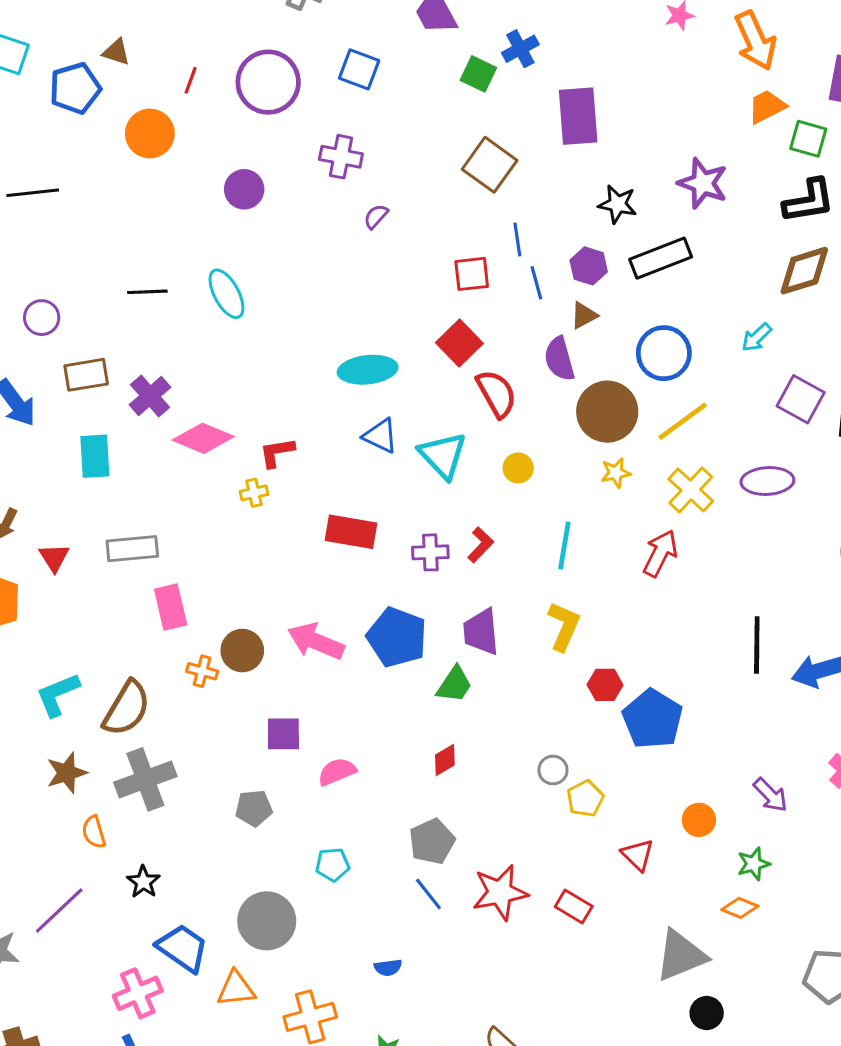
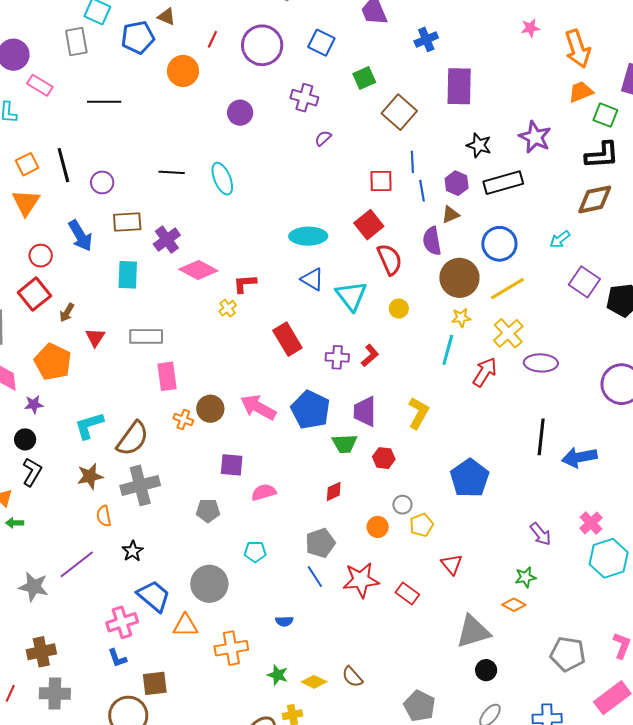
green square: (478, 74) -> (364, 78), moved, turned 35
purple ellipse: (767, 481) -> (541, 363), moved
yellow cross: (254, 493) -> (228, 308), turned -30
red rectangle: (351, 532) -> (287, 339), turned 44
cyan line: (564, 546) -> (448, 350), moved
green trapezoid: (454, 684) -> (345, 444), turned 48
red hexagon: (605, 685) -> (384, 458), moved
orange circle: (699, 820) -> (378, 527), moved

